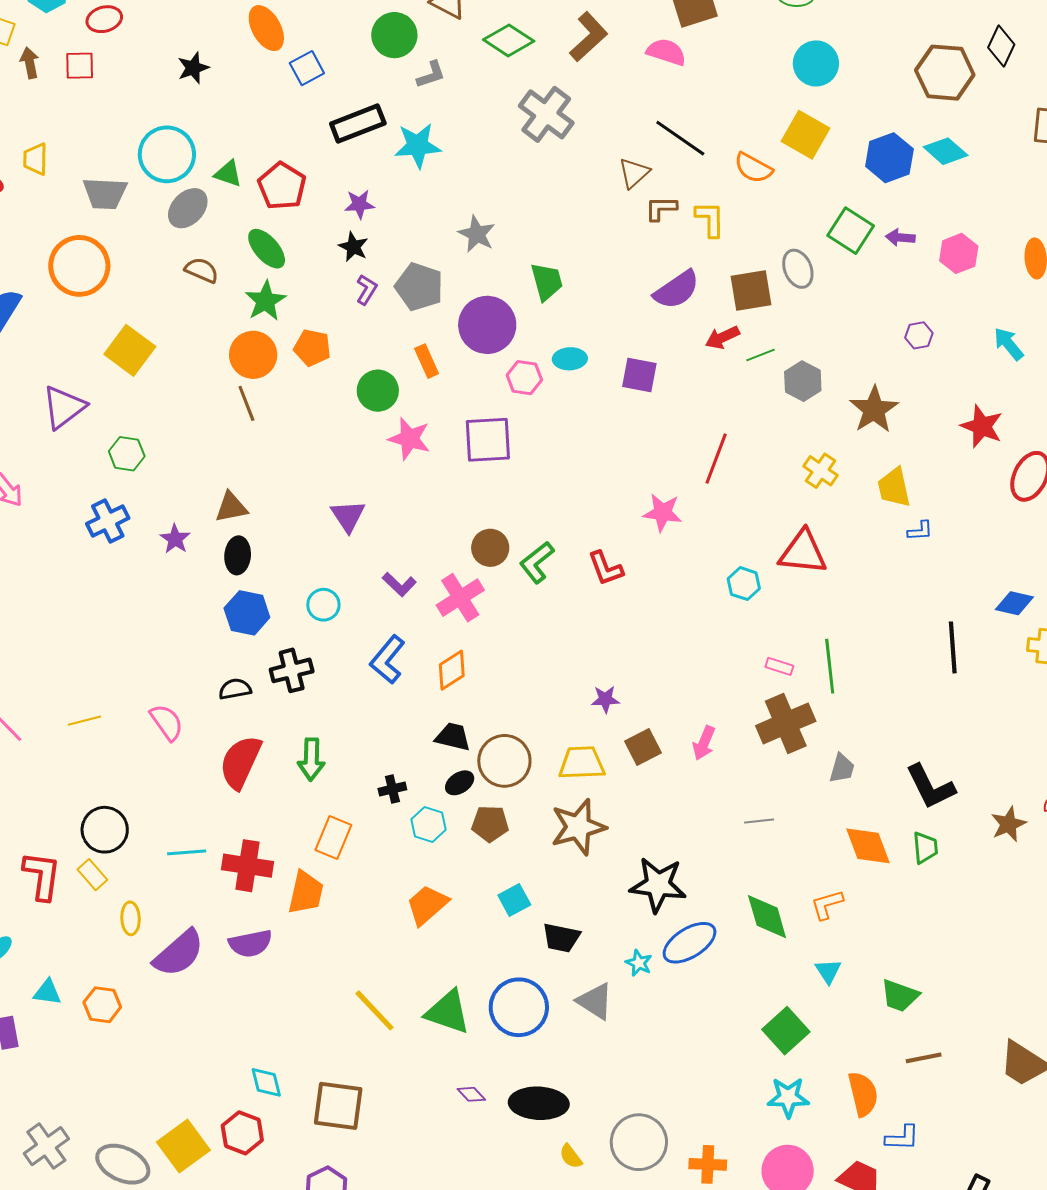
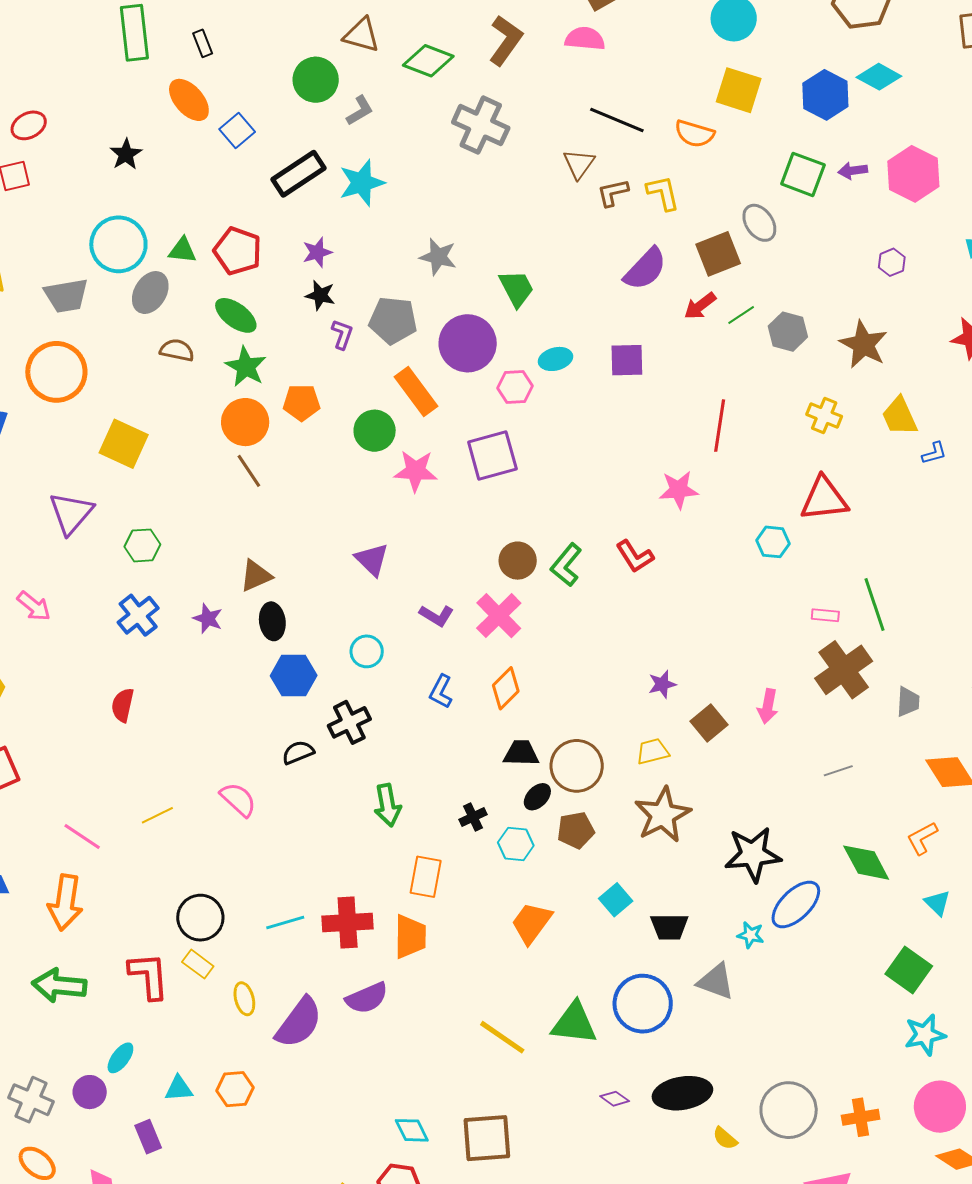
pink hexagon: (959, 253) -> (913, 174), size x1.4
orange rectangle: (427, 361) -> (416, 392), size x1.5
blue L-shape: (387, 660) -> (441, 692), size x0.7
red semicircle: (241, 762) -> (123, 705), moved, size x0.6
yellow trapezoid: (582, 763) -> (653, 751), size x0.7

